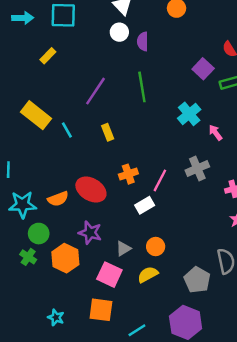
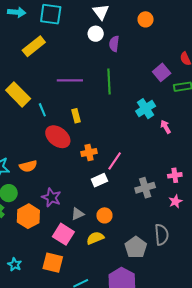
yellow rectangle: (48, 56) -> (34, 46), size x1.6
purple line: (96, 91) -> (70, 80), turned 50
gray cross: (197, 168) -> (145, 188), moved
red ellipse: (91, 190) -> (58, 137), moved

